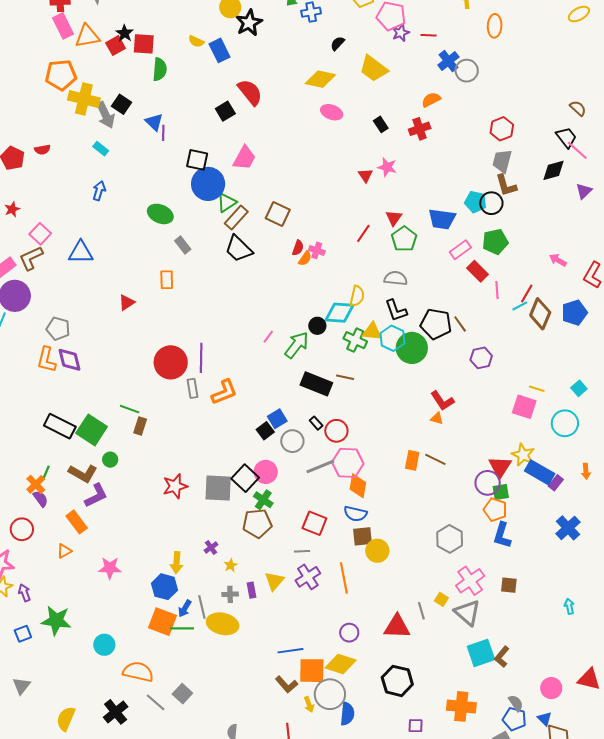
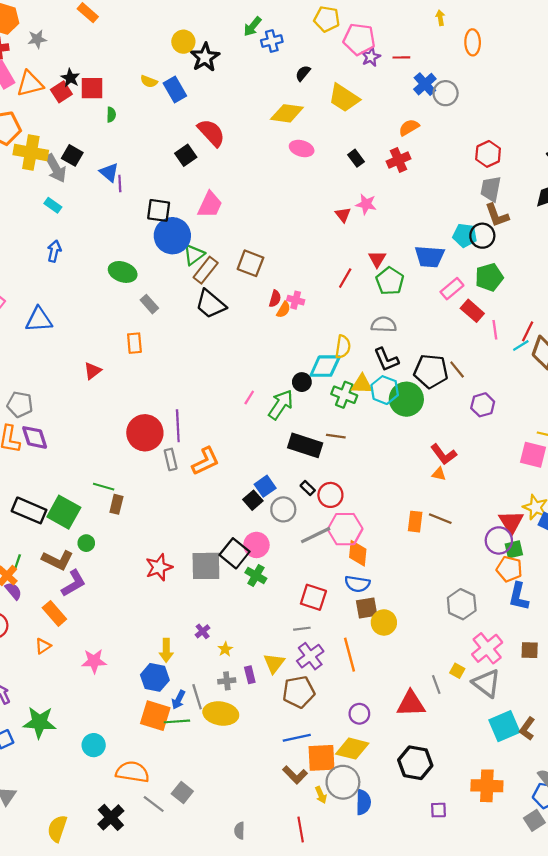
green semicircle: (160, 69) -> (111, 115), size x0.6
brown pentagon: (257, 523) -> (299, 692), moved

